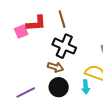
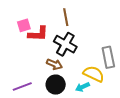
red L-shape: (36, 23) -> (38, 34), moved
cyan arrow: (86, 87) -> (82, 87), turned 64

